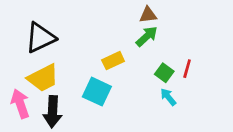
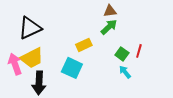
pink arrow: (20, 104) -> (15, 64), moved

